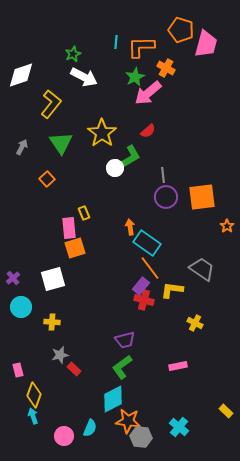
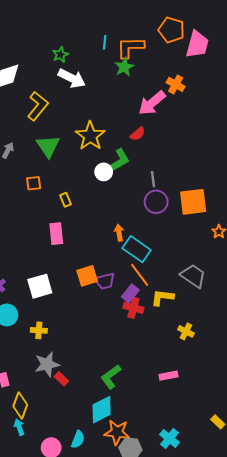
orange cross: (166, 68) -> (176, 84), moved
green star: (135, 77) -> (124, 67), moved
pink arrow: (148, 93) -> (152, 103), moved
orange square: (47, 179) -> (34, 183), turned 35
yellow rectangle: (84, 213) -> (66, 200), moved
orange square: (75, 248) -> (87, 276), moved
purple trapezoid: (125, 340) -> (105, 281), moved
gray star: (60, 355) -> (47, 364), size x1.4

